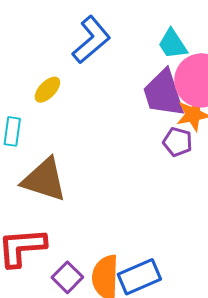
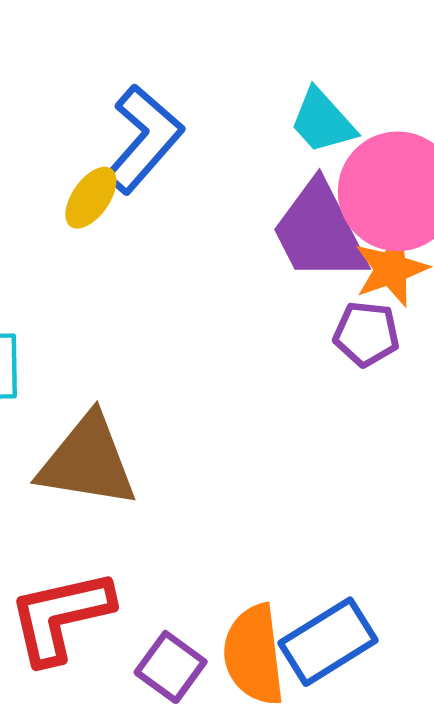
yellow ellipse: (47, 90) -> (91, 198), moved

